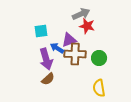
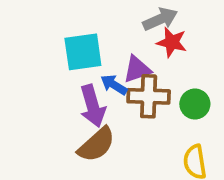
cyan square: (41, 31) -> (83, 52), size x1.5
brown semicircle: (48, 79) -> (96, 145), size x1.5

